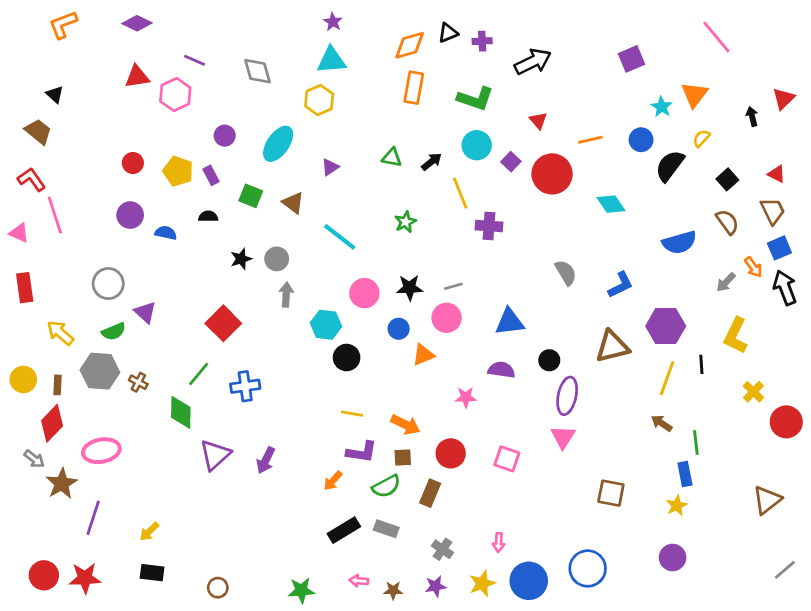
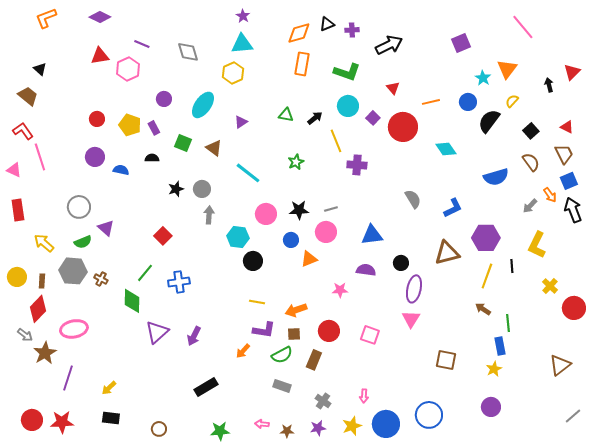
red square: (223, 323) -> (163, 236), size x0.7
orange arrow: (405, 425) -> (296, 310), turned 135
black rectangle: (344, 530) -> (206, 387), moved

